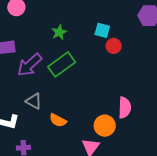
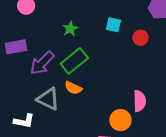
red circle: (114, 46) -> (141, 38), moved
gray triangle: (34, 101) -> (48, 99), size x1.4
orange semicircle: (58, 120) -> (73, 88), moved

